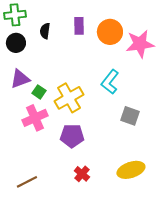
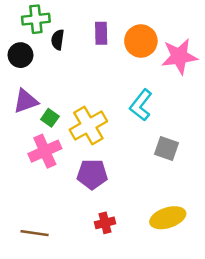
green cross: (15, 15) -> (36, 19), moved
red cross: (82, 174) -> (105, 223), turned 35
brown line: (27, 182) -> (35, 233), turned 35

